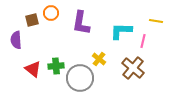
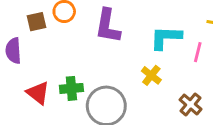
yellow cross: (99, 59) -> (151, 75), moved
brown cross: (133, 68) -> (191, 104), moved, size x0.7

